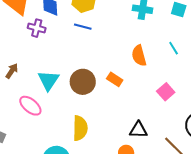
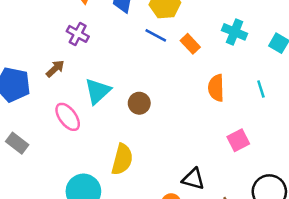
purple cross: (37, 28) -> (78, 34), moved
orange rectangle: (115, 79) -> (190, 44), moved
brown circle: (83, 82) -> (139, 103), size x0.7

